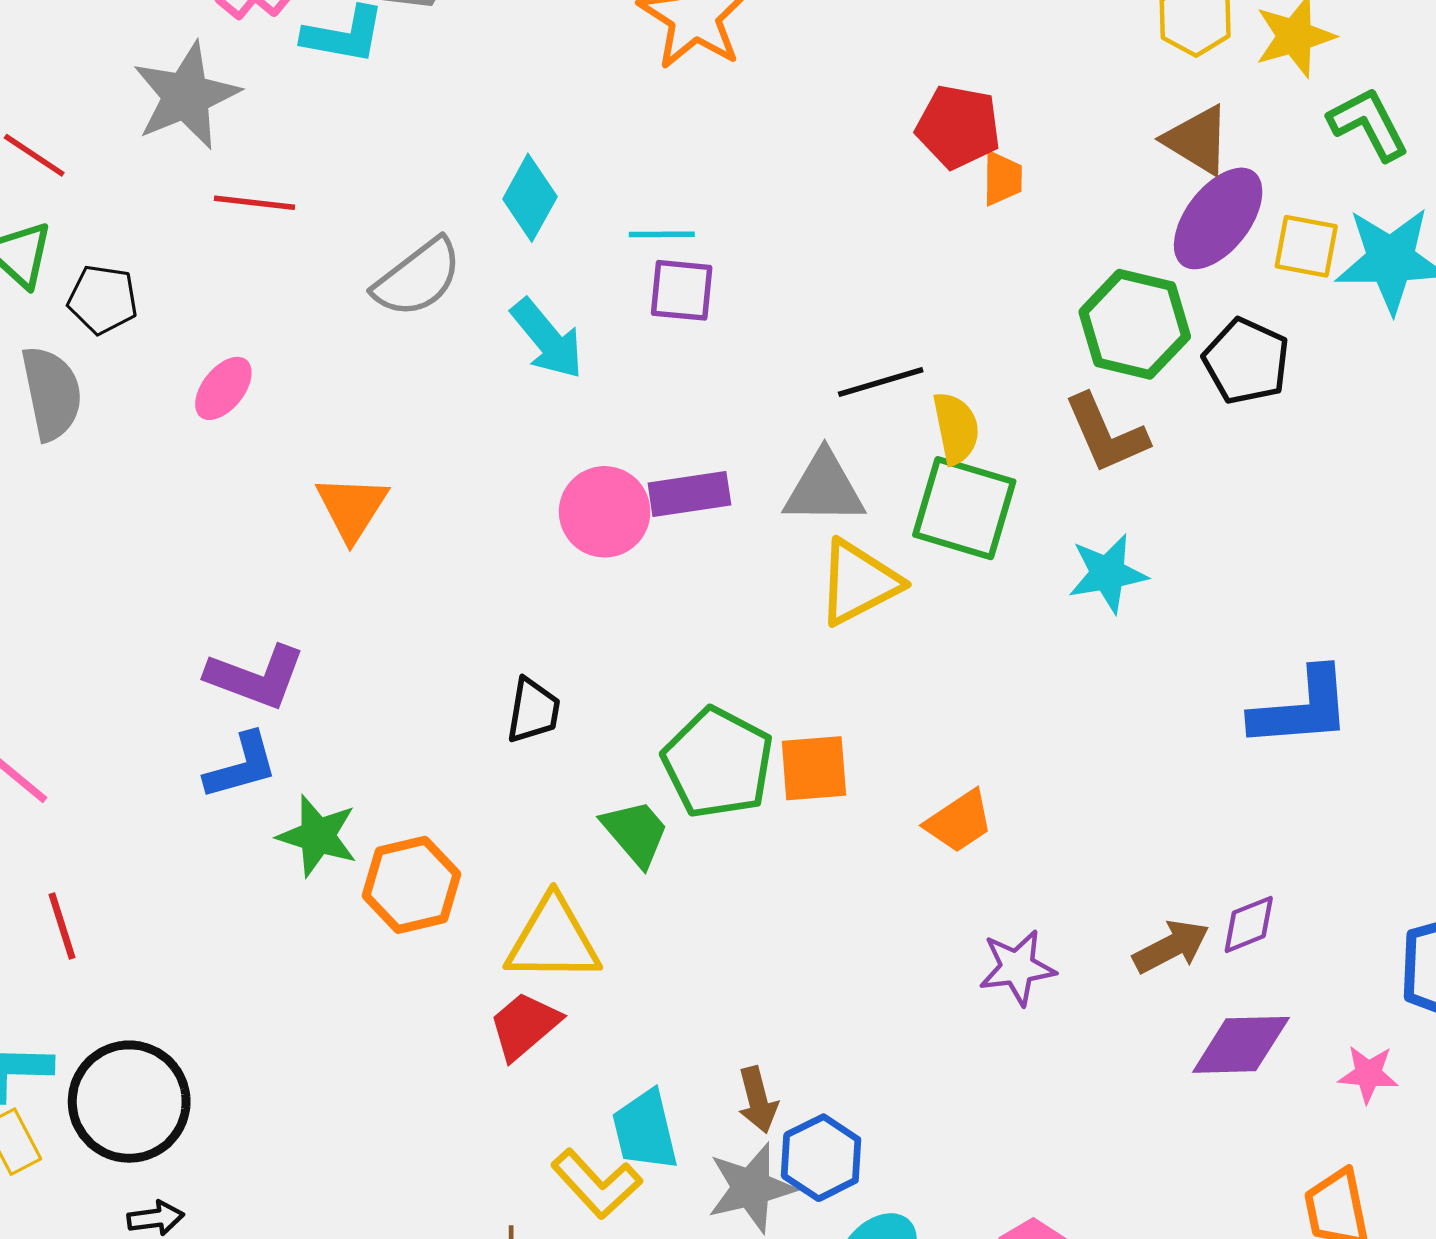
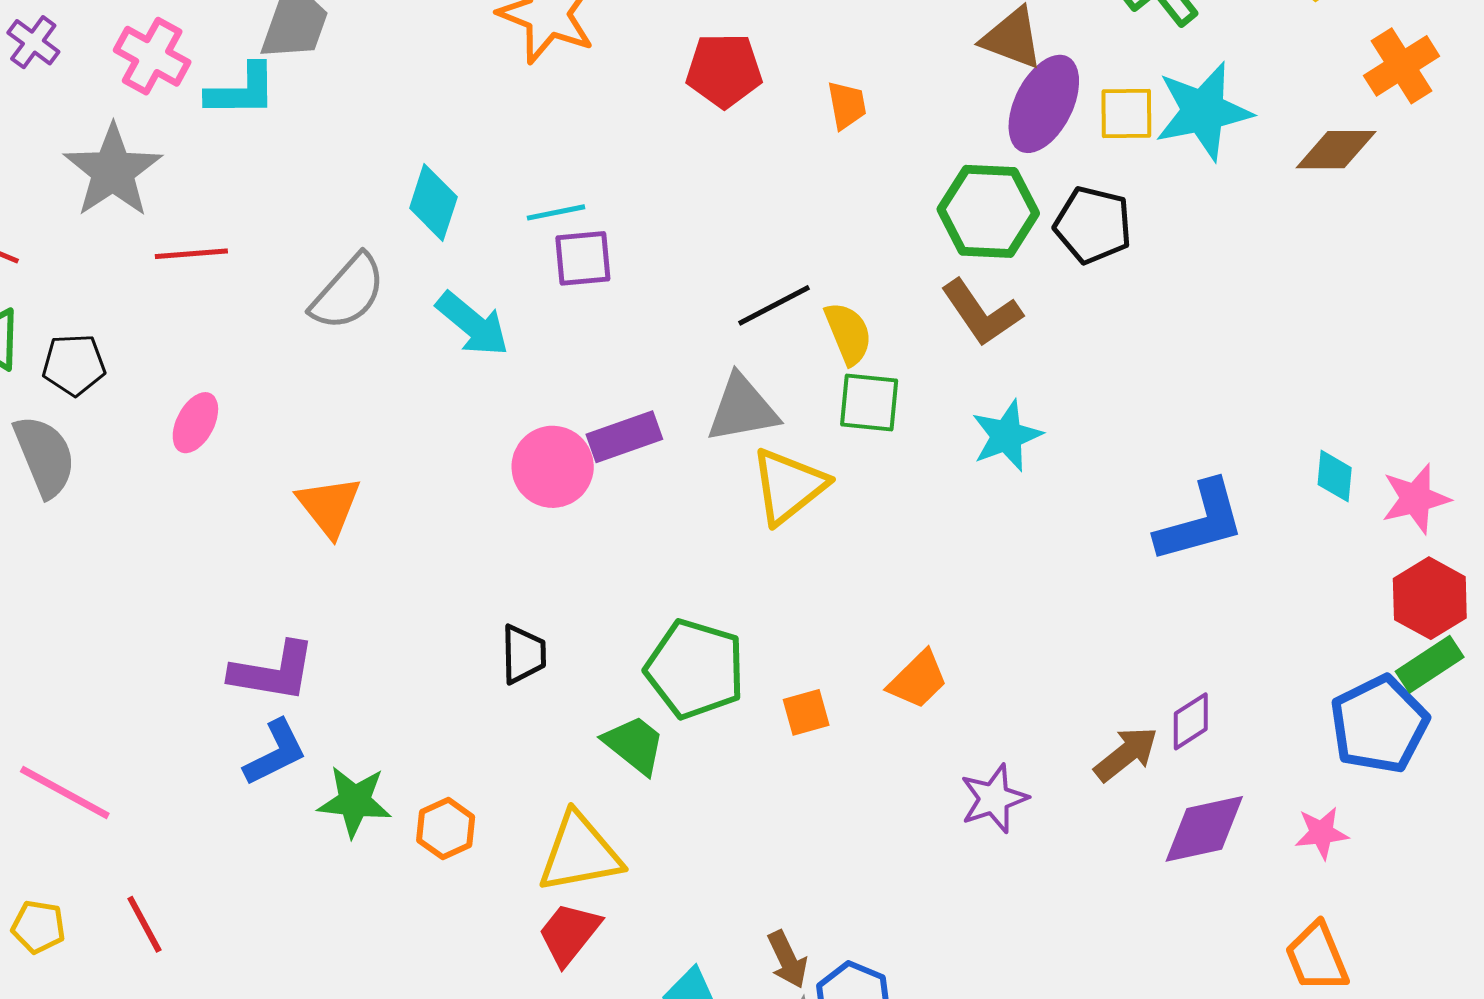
red pentagon: (958, 127) -> (724, 70), moved
green square: (964, 508) -> (869, 402), size x0.7
orange square: (814, 768) -> (806, 712), moved, size x0.7
orange hexagon: (412, 885) -> (446, 829), size x0.7

